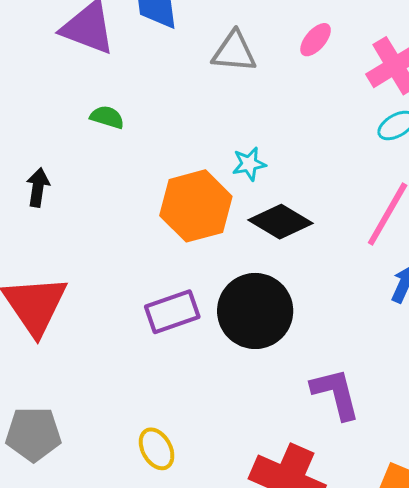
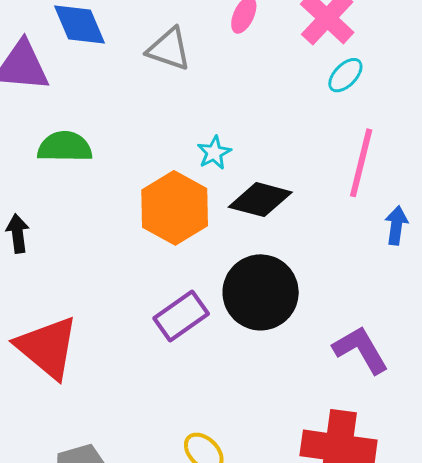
gray triangle: (234, 52) -> (169, 49), turned 30
green semicircle: (107, 117) -> (65, 147), size x1.6

